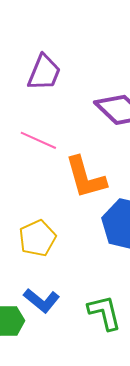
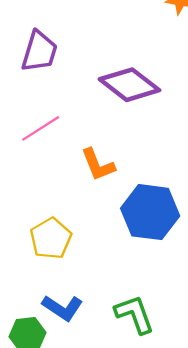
pink line: (38, 140) -> (41, 128), turned -51
orange L-shape: (86, 177) -> (98, 165), size x0.7

